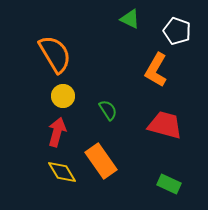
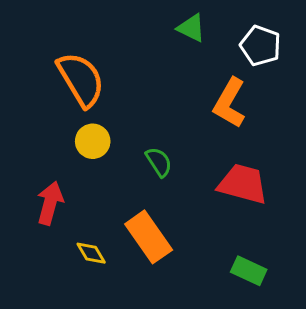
red arrow: (57, 132) -> (50, 203), moved
yellow diamond: (62, 172) -> (91, 253), size x0.7

